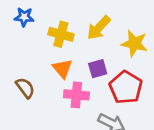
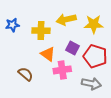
yellow arrow: (99, 28) -> (66, 19), turned 48
purple square: (98, 69) -> (72, 48), turned -32

